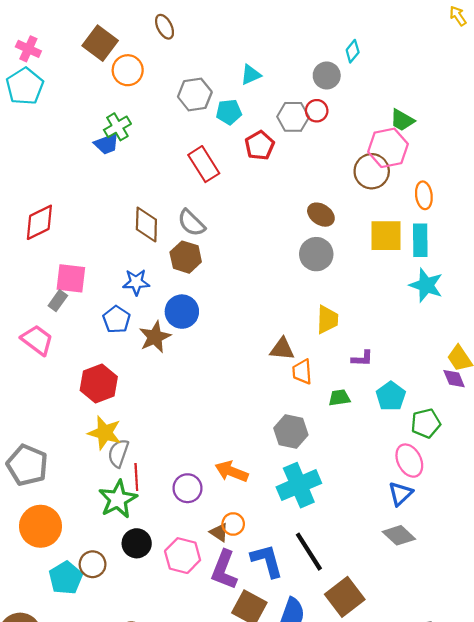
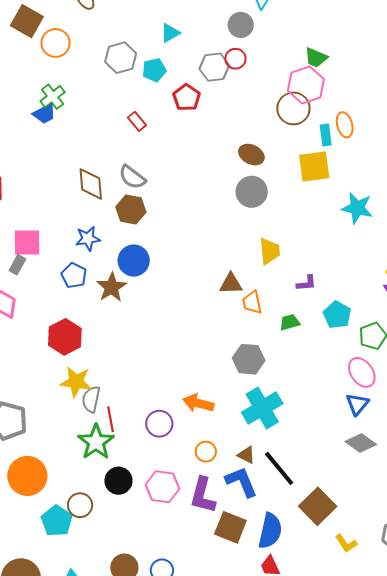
red rectangle: (204, 164) -> (137, 121), size x0.6
cyan rectangle: (420, 240) -> (326, 135), moved, size x0.7
brown triangle: (219, 532) -> (246, 455), moved

